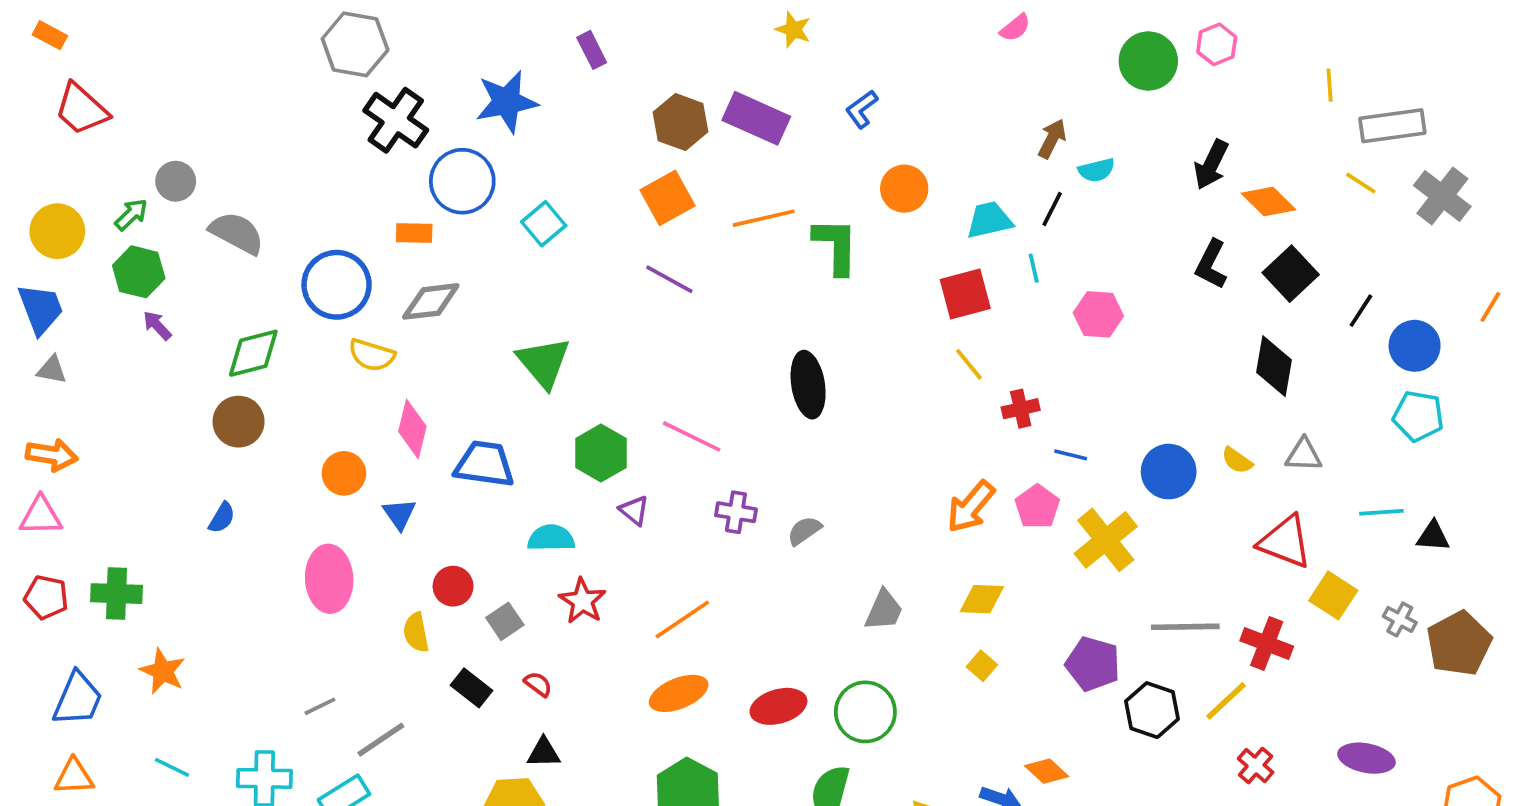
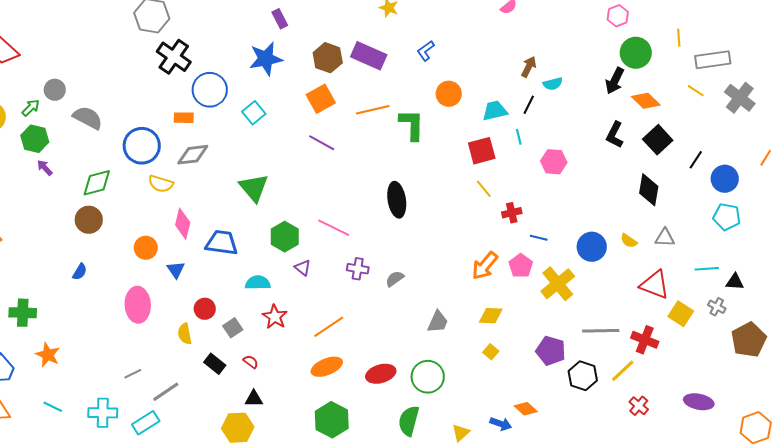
green circle: (1148, 61) -> (636, 53), moved
blue star: (507, 102) -> (266, 59), moved
gray cross: (1400, 619) -> (717, 307), moved

